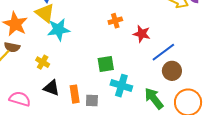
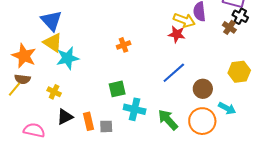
red star: (142, 34) -> (177, 34), moved
brown circle: (172, 71) -> (203, 89), moved
black triangle: (51, 88) -> (65, 117), turned -42

